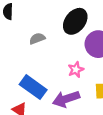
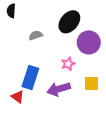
blue rectangle: (33, 87) -> (30, 77), turned 70

